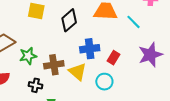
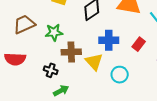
green star: (28, 56) -> (54, 32), moved
red rectangle: (113, 58) -> (139, 44), moved

